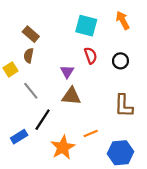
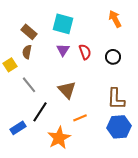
cyan square: (86, 26) -> (63, 24), moved
purple triangle: (67, 72) -> (63, 50), moved
brown triangle: (71, 96) -> (67, 90), turned 42
orange line: (91, 133) -> (80, 118), moved
blue hexagon: (120, 153) -> (119, 127), moved

